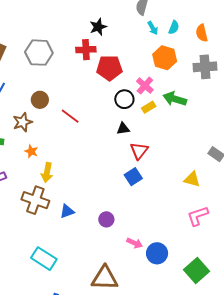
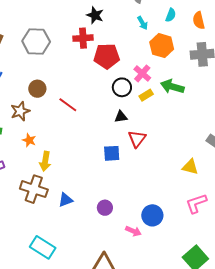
black star: (98, 27) -> (95, 15), turned -30
cyan arrow: (153, 28) -> (143, 23), moved
blue square: (133, 177) -> (112, 153), moved, turned 30
blue circle: (157, 253) -> (152, 215), moved

